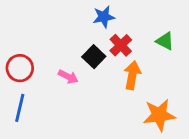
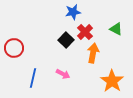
pink arrow: (68, 77) -> (63, 74), moved
blue line: (20, 108) -> (33, 78), moved
orange star: (159, 115) -> (112, 81), turned -30

